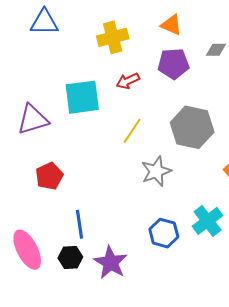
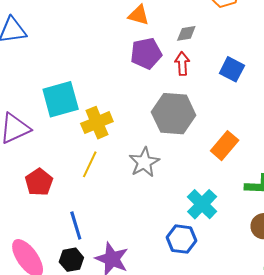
yellow cross: (113, 37) -> (97, 123), moved
red arrow: (128, 81) -> (182, 63), moved, turned 120
yellow line: (132, 131) -> (90, 164), moved
blue hexagon: (164, 233) -> (182, 239), moved

